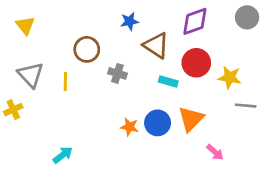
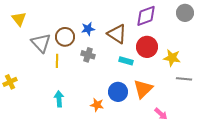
blue star: (129, 21) -> (88, 29), moved
gray triangle: (31, 75) -> (41, 43), moved
yellow line: (65, 81) -> (57, 61), moved
orange star: (129, 127) -> (97, 105), moved
cyan arrow: (63, 155) -> (59, 99), moved, turned -56

